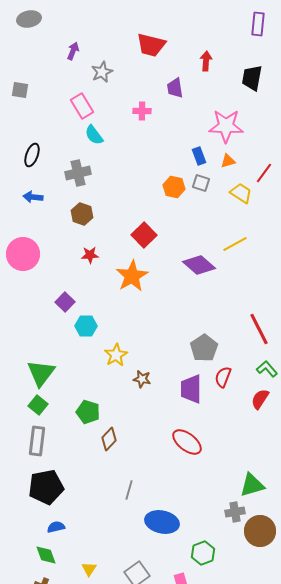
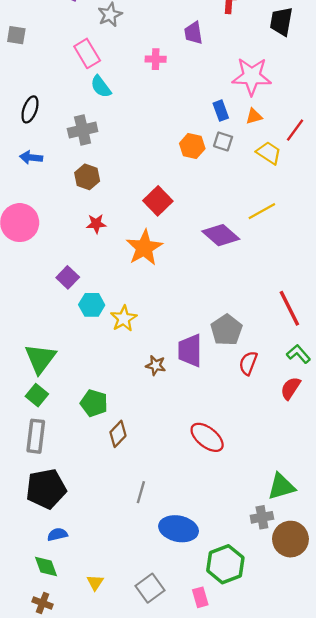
yellow star: (116, 355) -> (124, 319), moved
purple trapezoid: (191, 389) -> (190, 351), moved
green hexagon: (203, 553) -> (225, 564), size x1.4

